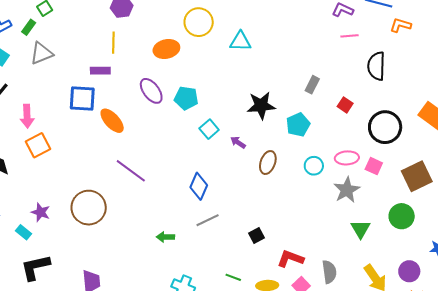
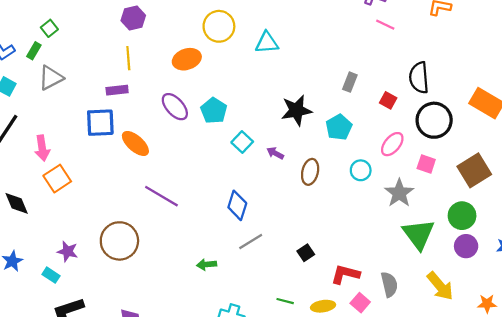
pink line: (350, 36) -> (385, 25), turned 36
black semicircle: (376, 66) -> (419, 78), moved
cyan pentagon: (186, 98) -> (214, 111), turned 30
pink ellipse: (347, 158) -> (392, 144), moved, turned -40
green triangle: (360, 229) -> (419, 234), size x1.5
purple circle: (409, 271) -> (466, 246), moved

